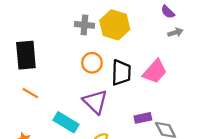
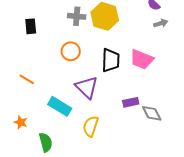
black rectangle: (26, 55) -> (31, 26), moved, size x0.6
orange circle: (92, 63) -> (71, 51), moved
pink trapezoid: (155, 71) -> (142, 59), turned 70

